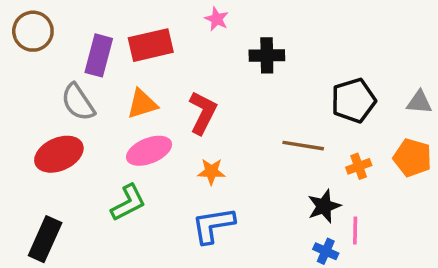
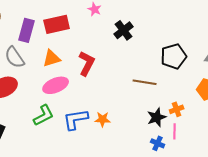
black cross: (267, 55) -> (124, 30), turned -36
orange cross: (359, 166) -> (177, 109), moved
orange star: (211, 172) -> (103, 119), moved
blue L-shape: (213, 225) -> (76, 119), moved

